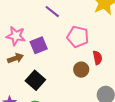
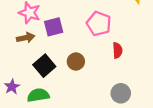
brown circle: (81, 70) -> (76, 61), moved

